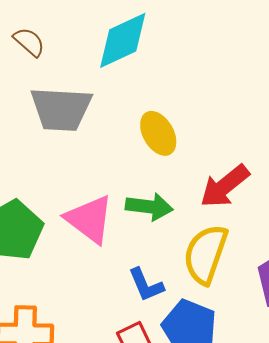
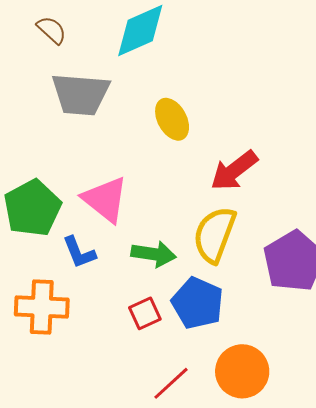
green arrow: (149, 207) -> (154, 254), moved
blue L-shape: (146, 285) -> (79, 252), moved

